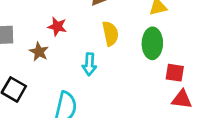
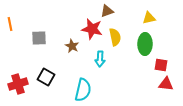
red star: (57, 27) -> (92, 29), moved, size x1.5
brown star: (39, 52) -> (72, 46), moved

